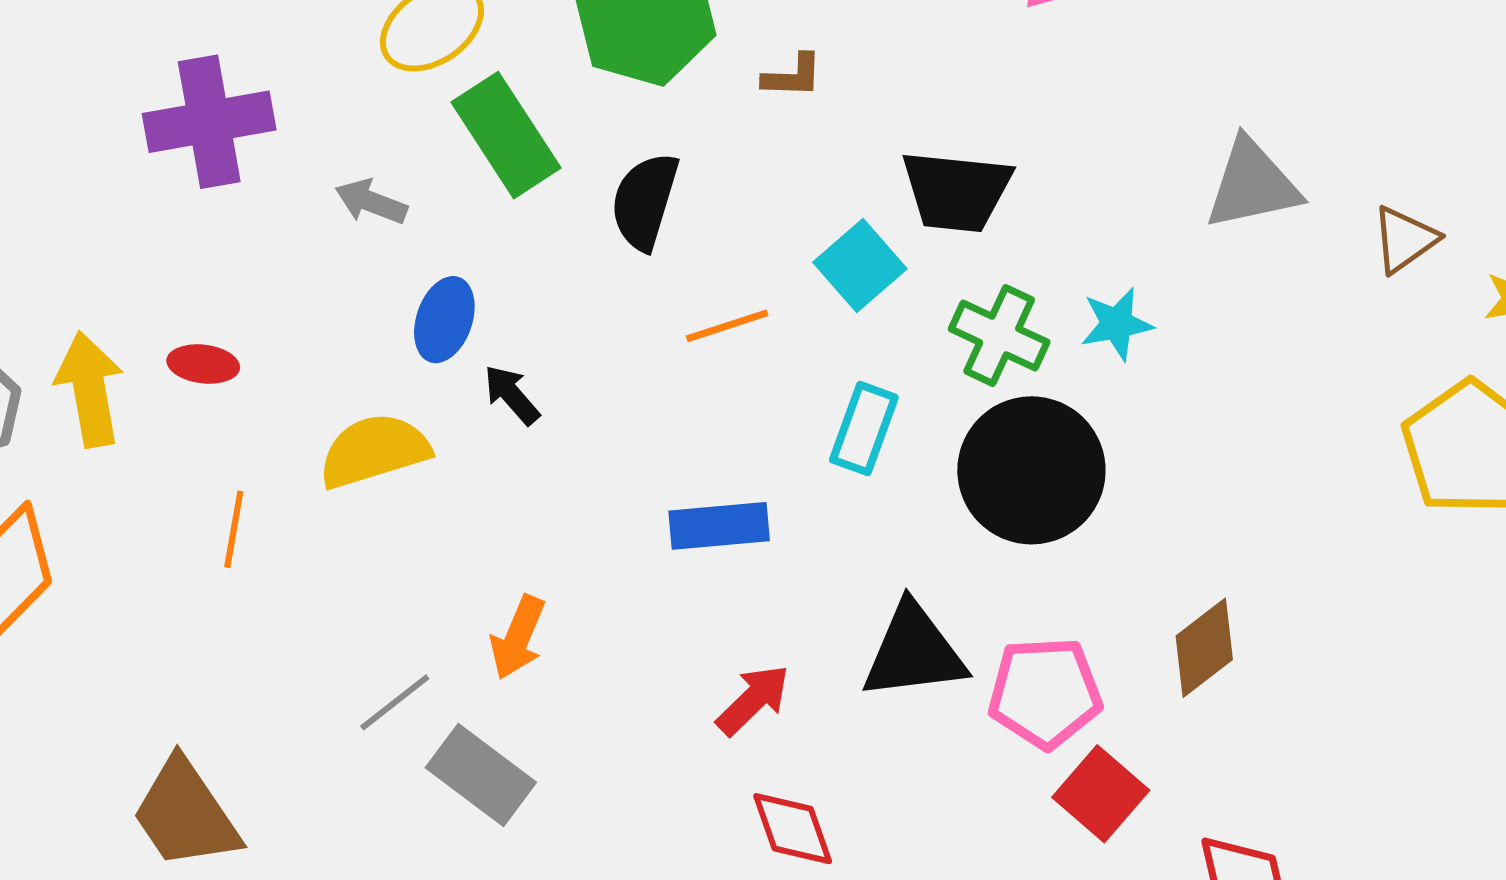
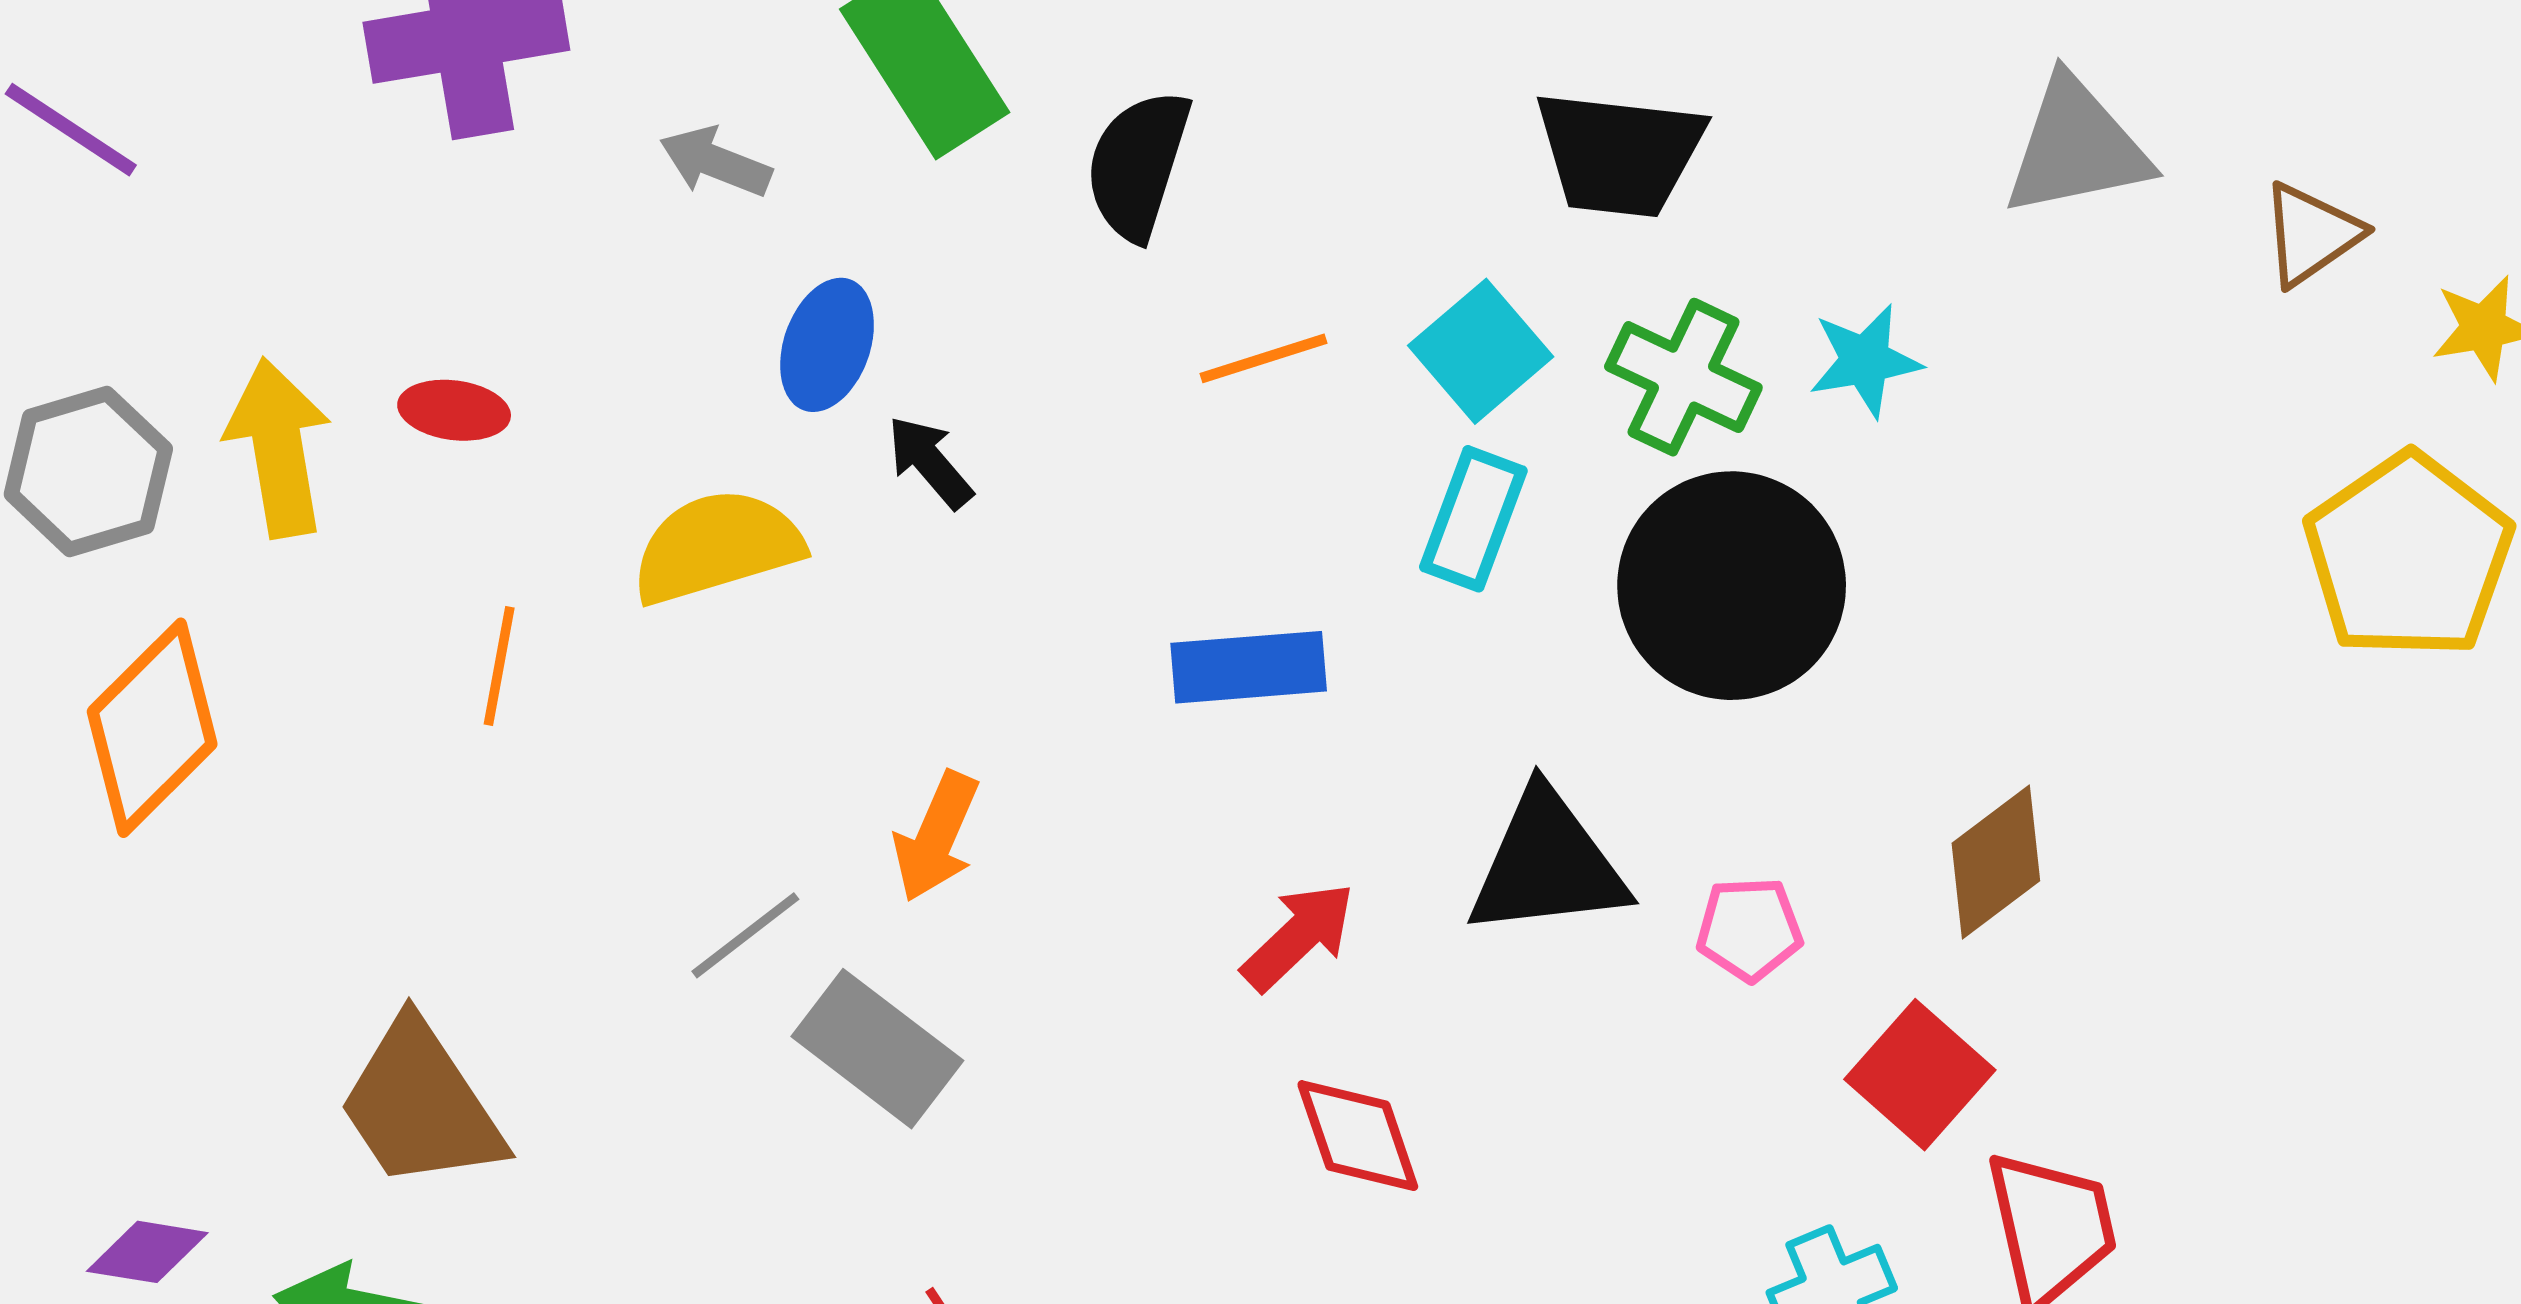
cyan square: (860, 265) -> (1481, 351), moved
pink pentagon: (1045, 693) -> (1749, 929), size x0.6
red square: (1101, 794) -> (1920, 1075), moved

